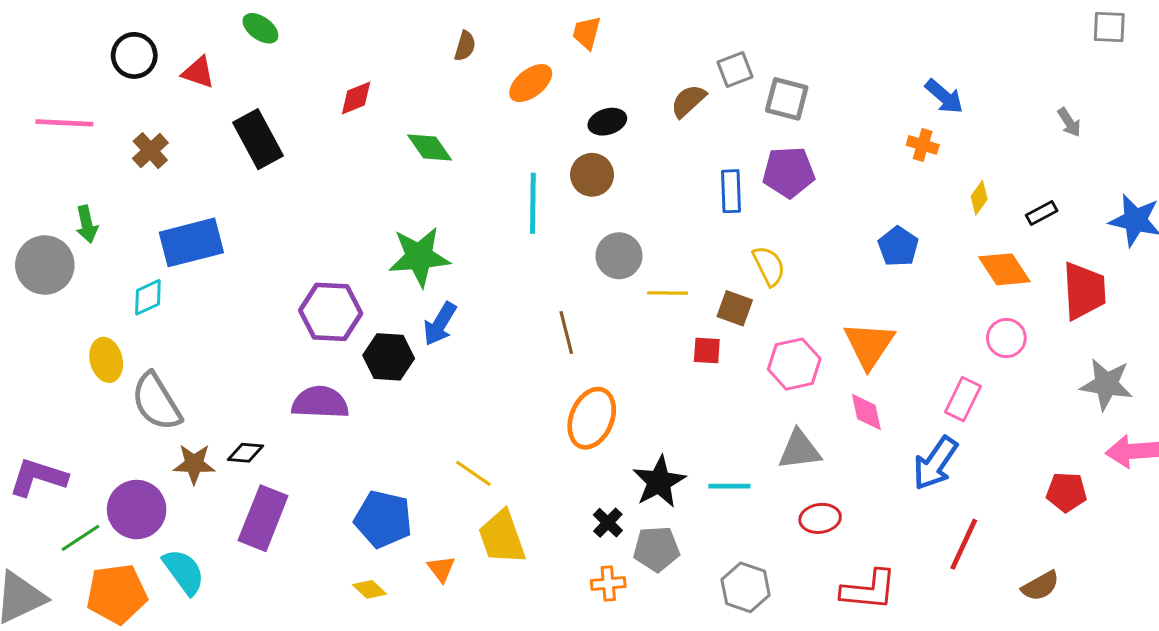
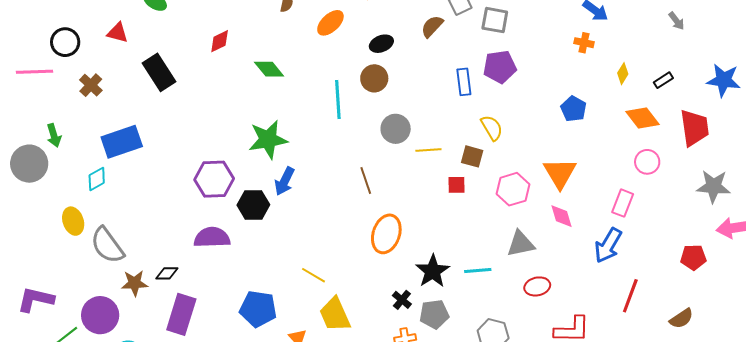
black circle: (134, 55) -> (65, 42), moved

